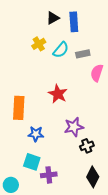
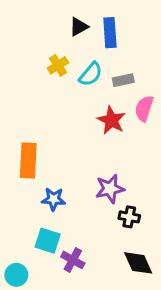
red star: (58, 94) -> (111, 120), moved
black cross: (87, 146) -> (129, 217), turned 32
purple cross: (49, 175) -> (73, 260), turned 35
black diamond: (93, 177) -> (138, 263), turned -50

